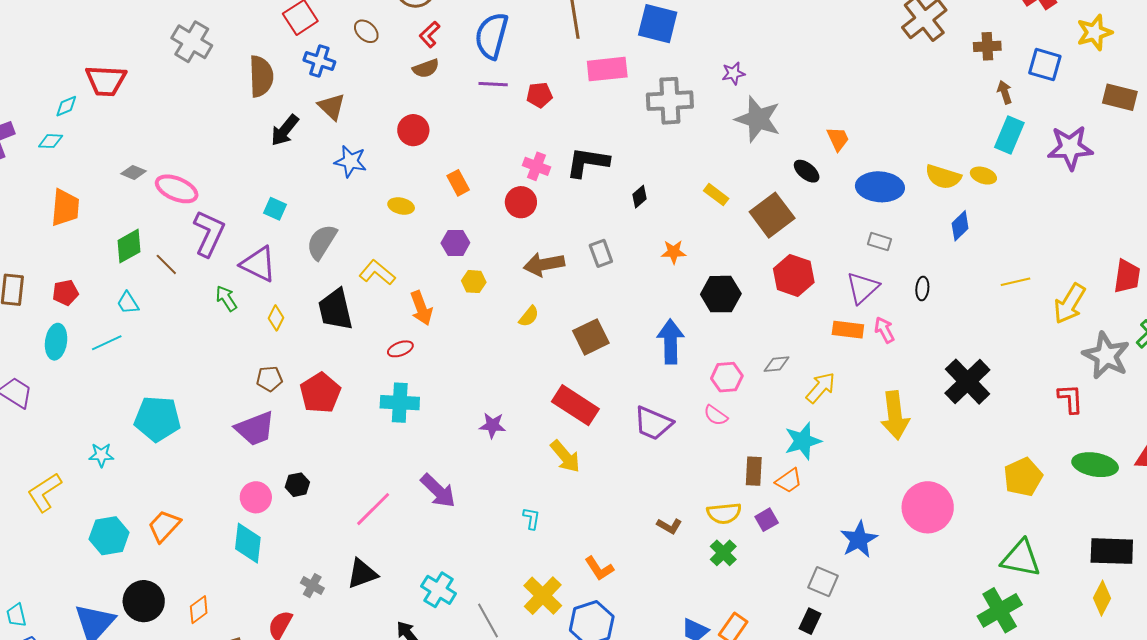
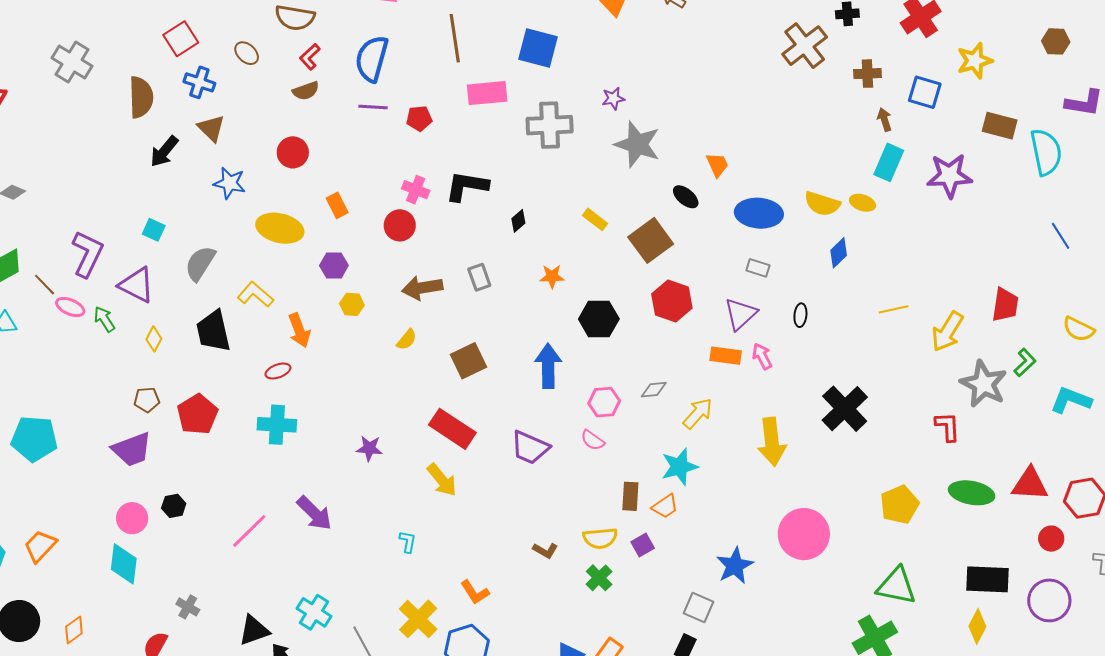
pink ellipse: (177, 189) -> (70, 307), moved, size x0.7
yellow ellipse: (401, 206) -> (280, 228), size x1.8
black triangle: (362, 574) -> (254, 630), moved

